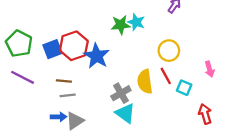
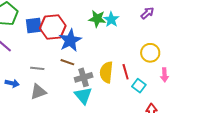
yellow circle: (169, 51) -> (150, 53), moved
brown line: (64, 81) -> (67, 62), moved
blue arrow: (59, 117) -> (12, 83), moved

